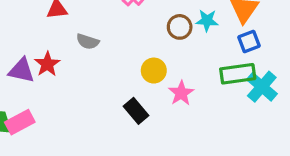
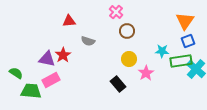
cyan star: (207, 20) -> (162, 51), moved
brown circle: (180, 27) -> (127, 31), moved
pink rectangle: (20, 122) -> (51, 80), moved

